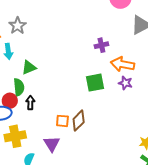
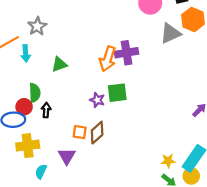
purple cross: (101, 45) -> (127, 53), size x1.5
orange arrow: (123, 64) -> (108, 59), moved, turned -85
green triangle: (29, 67) -> (59, 64), moved
purple star: (125, 83) -> (97, 100), moved

